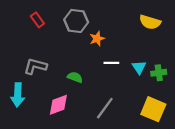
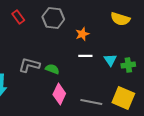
orange star: (97, 39) -> (82, 34), moved
gray L-shape: (35, 66) -> (29, 65), moved
pink diamond: (58, 105) -> (59, 94), moved, turned -45
gray line: (105, 108) -> (91, 102), moved, turned 65

